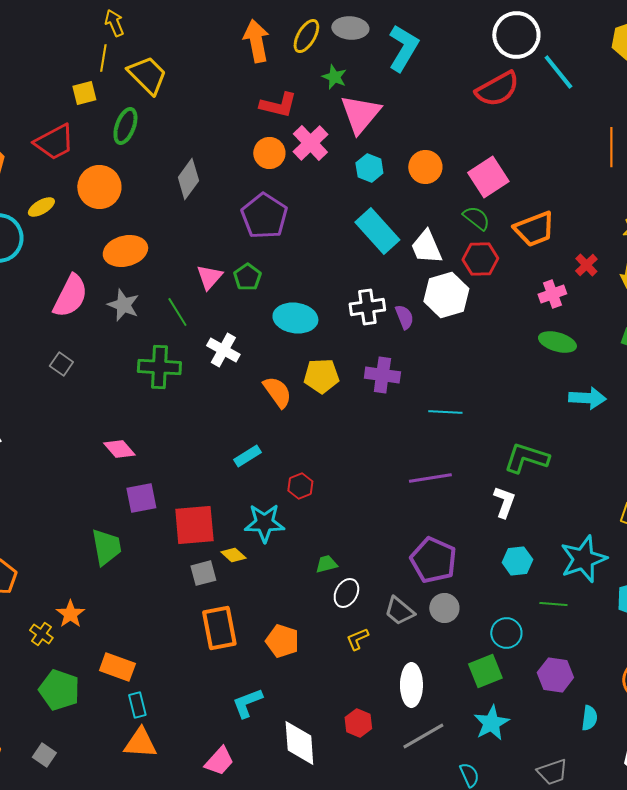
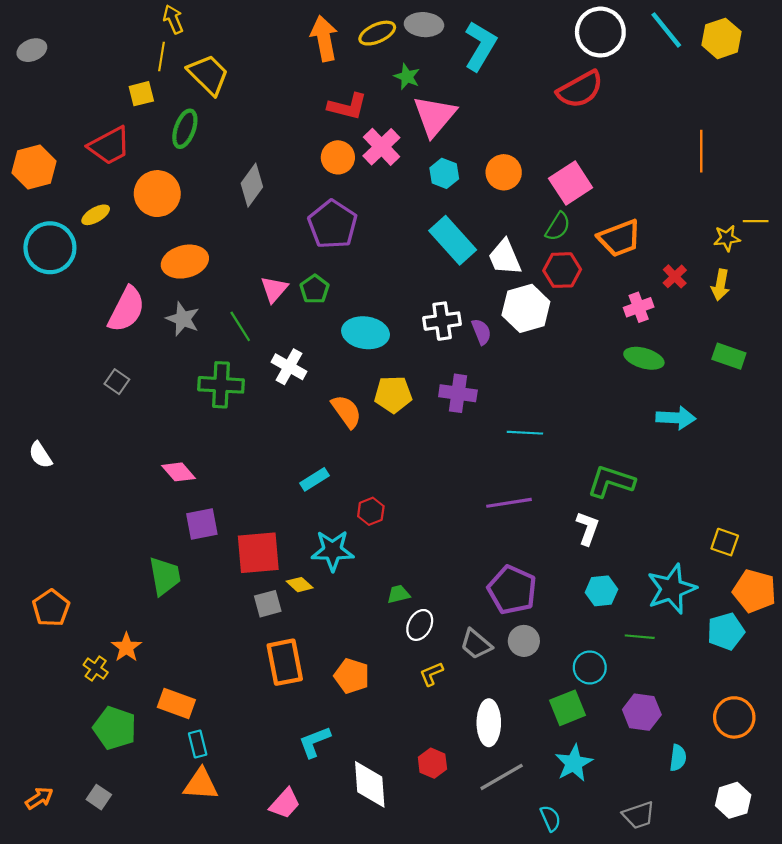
yellow ellipse: (306, 36) -> (377, 33), turned 36
cyan line: (558, 72) -> (666, 30), moved
green semicircle: (476, 218) -> (558, 226), turned 84

